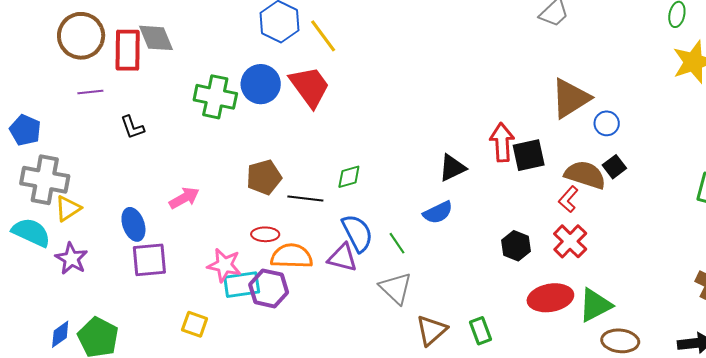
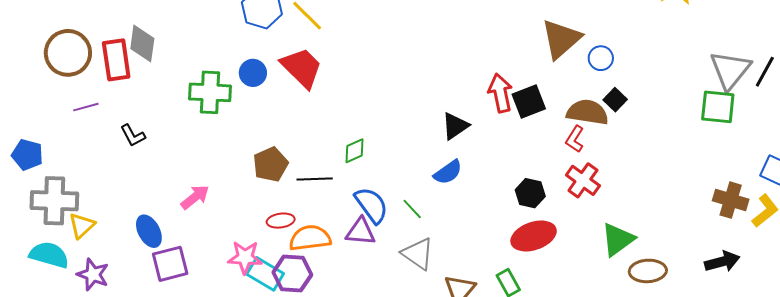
gray diamond: (156, 38) -> (142, 44), turned 39
blue circle: (261, 84) -> (253, 73), size x0.7
cyan rectangle: (242, 285) -> (265, 274), turned 48
red ellipse: (550, 298) -> (534, 236), moved

